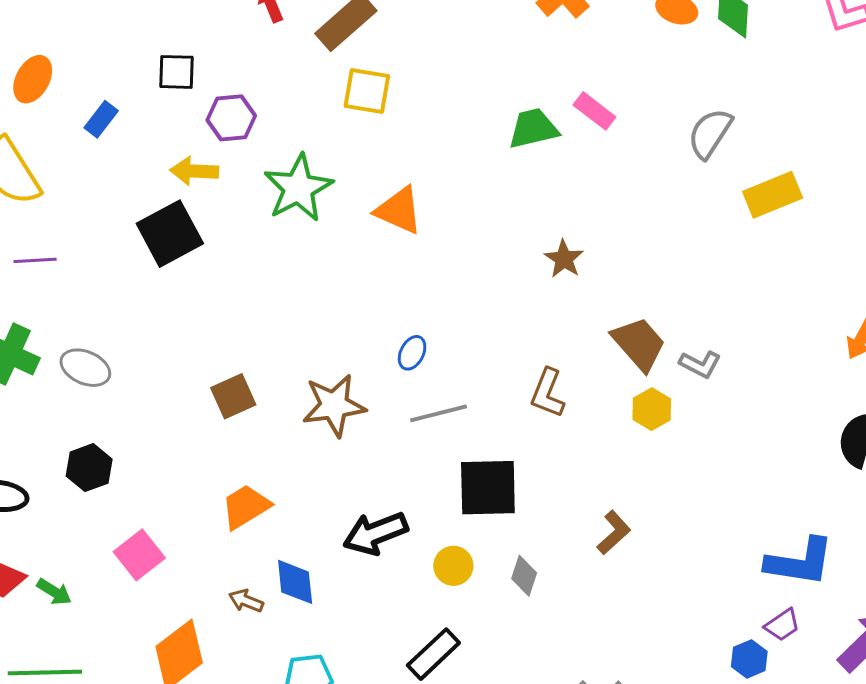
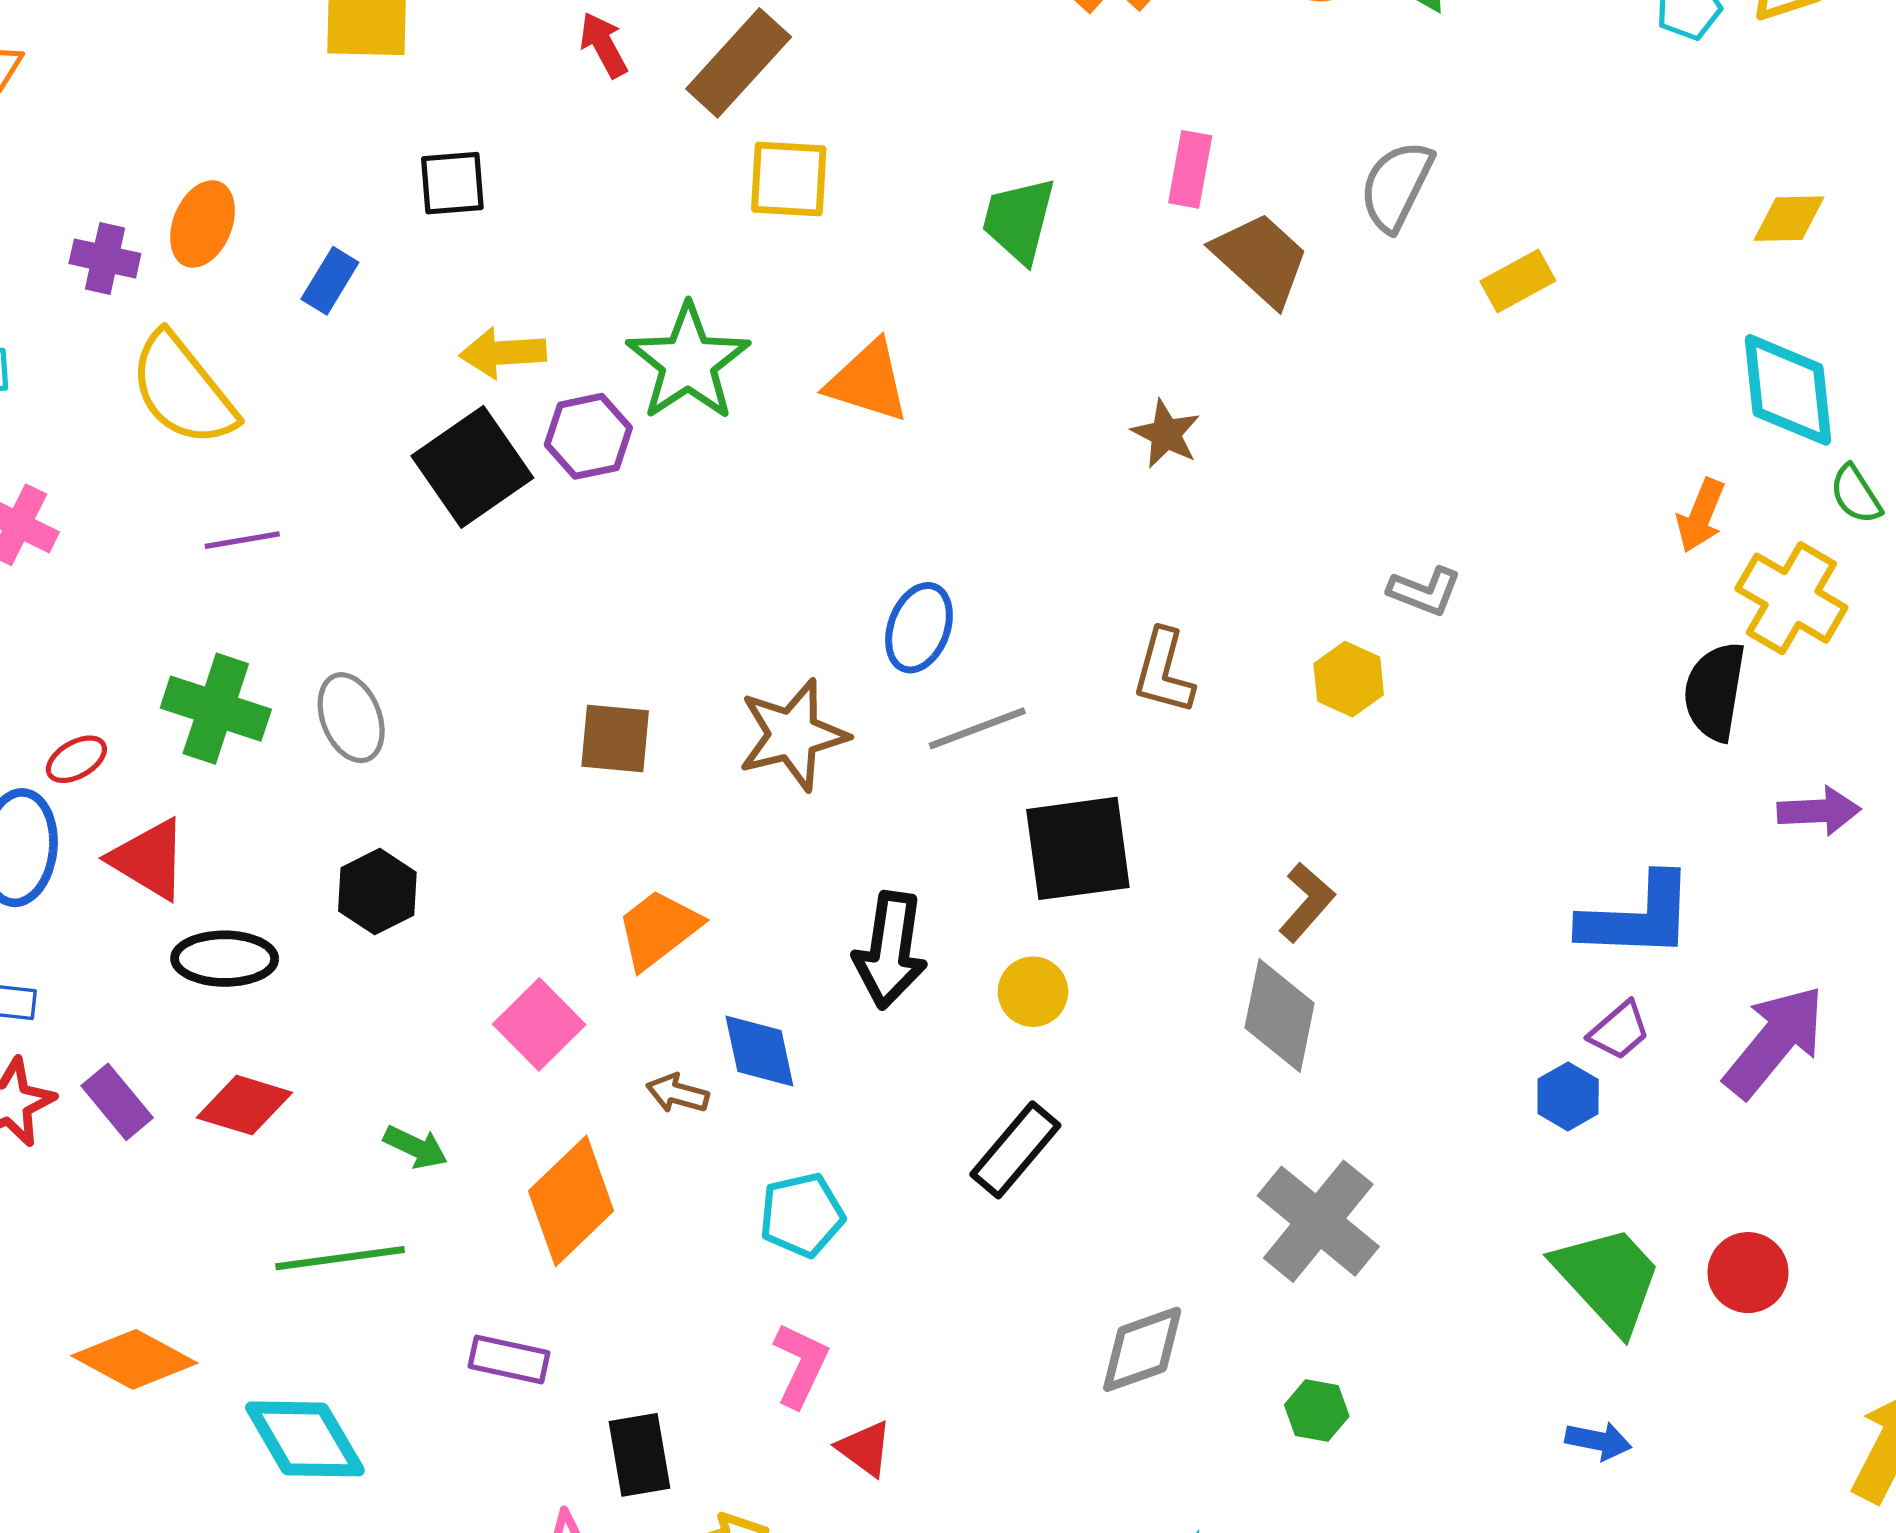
pink rectangle: (594, 111) -> (1190, 169), turned 69
purple hexagon: (231, 118) -> (588, 436), moved
green trapezoid: (533, 128) -> (1019, 220), moved, turned -56
yellow rectangle: (773, 195) -> (1518, 281), size x0.7
brown trapezoid: (639, 344) -> (1261, 259), moved
blue ellipse: (412, 353) -> (919, 628), size x1.4
gray ellipse: (85, 368) -> (351, 718), turned 51
brown square: (233, 396) -> (615, 739), turned 36
black arrow: (375, 533) -> (890, 950), turned -54
pink square: (139, 555) -> (539, 1024), moved
gray diamond: (524, 576) -> (1280, 1016), moved, size x1.6
green arrow: (54, 592) -> (416, 1147), moved

